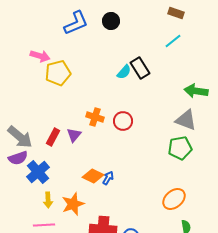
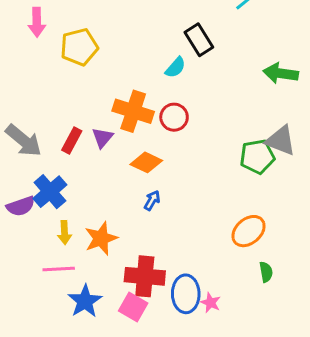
pink arrow: (40, 56) -> (37, 22), moved, turned 72
cyan semicircle: (124, 72) -> (175, 67), moved
orange cross: (95, 117) -> (133, 111), size x1.5
gray triangle: (186, 120) -> (281, 141), moved
purple semicircle: (18, 158) -> (21, 206), moved
orange diamond: (93, 176) -> (146, 162), moved

